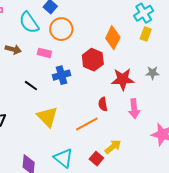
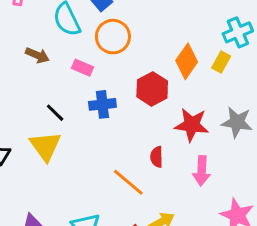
yellow rectangle: (146, 34) -> (221, 62), moved
gray star: (152, 73) -> (237, 122), size x1.5
yellow triangle: (47, 117) -> (45, 146), moved
orange line: (87, 124) -> (128, 182), turned 60

